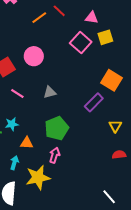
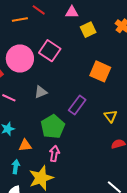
orange line: (39, 18) -> (20, 19), turned 35
pink square: (81, 42) -> (50, 51), moved
pink circle: (34, 56) -> (20, 58), size x1.4
purple rectangle: (94, 102) -> (77, 105), moved

